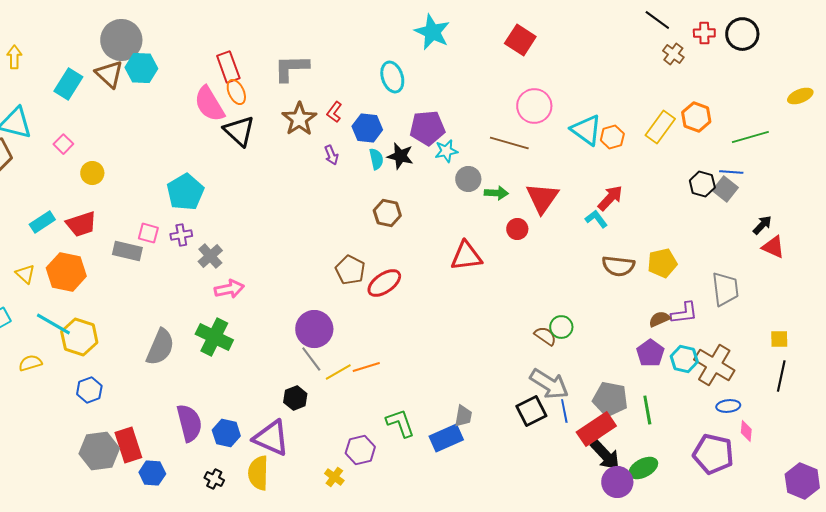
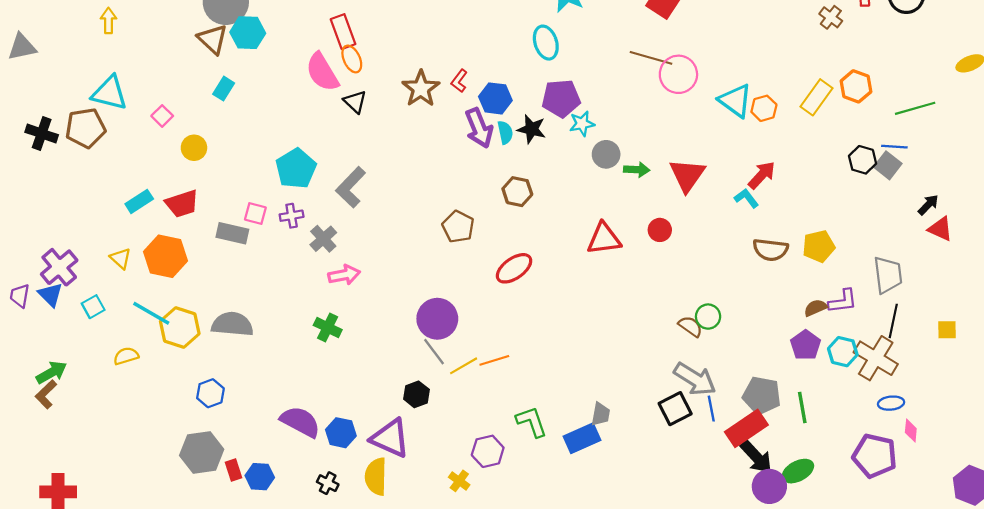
gray L-shape: (291, 68) -> (351, 187), moved, turned -45
cyan ellipse: (392, 77) -> (546, 43), moved
cyan rectangle: (68, 84) -> (224, 89), moved, size x0.7
black triangle: (239, 131) -> (355, 102), size x0.7
brown line: (509, 143) -> (651, 58), moved
purple arrow: (331, 155) -> (479, 128), moved, size x1.8
red circle: (517, 229) -> (660, 230), moved
brown pentagon: (350, 270) -> (458, 227), moved
green cross: (214, 337) -> (328, 327), size x0.7
gray semicircle: (160, 347) -> (232, 324), moved, turned -108
black line: (781, 376) -> (893, 321), moved
blue hexagon: (89, 390) -> (210, 393), moved
purple semicircle: (189, 423) -> (300, 422), turned -48
red rectangle: (128, 445) -> (233, 470), moved, size x0.6

